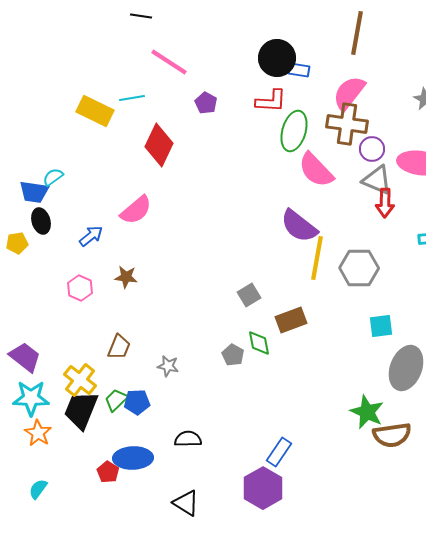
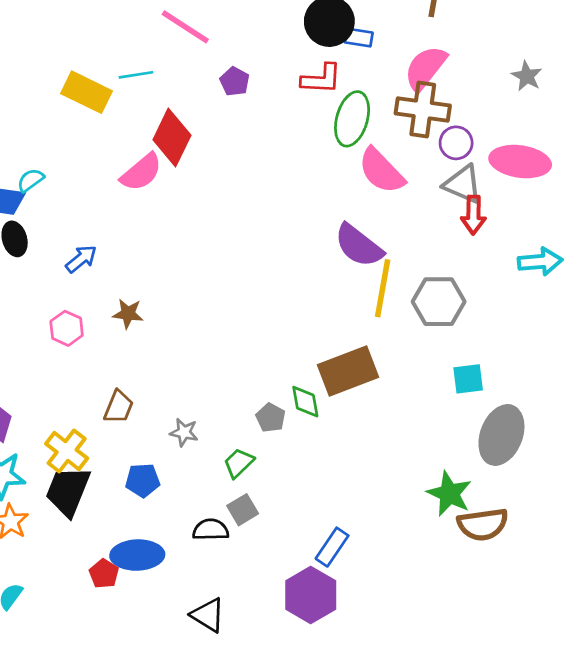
pink semicircle: (136, 210) -> (141, 172), moved
gray square: (249, 295) -> (243, 510), moved
brown rectangle: (291, 320) -> (348, 371), size x1.4
green trapezoid: (116, 400) -> (239, 463), moved

